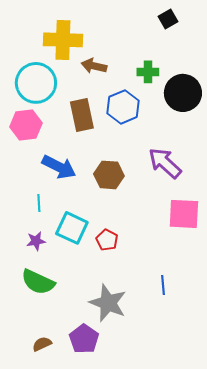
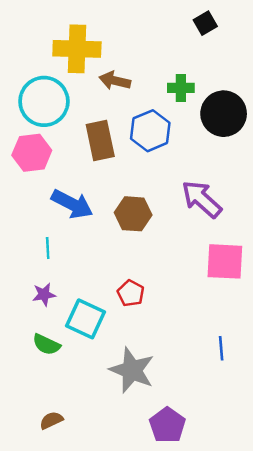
cyan square: (72, 228) -> (86, 319), moved
green semicircle: (38, 282) -> (46, 345), size x0.7
blue line: (163, 285) -> (221, 348), moved
purple pentagon: (84, 339) -> (167, 425), moved

